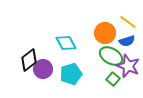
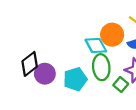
cyan diamond: (66, 43) -> (96, 45), moved
green ellipse: (111, 56) -> (101, 67), moved, turned 55

